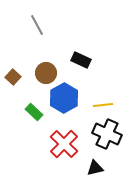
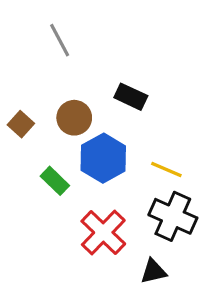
yellow line: (103, 105) -> (166, 169), turned 30

